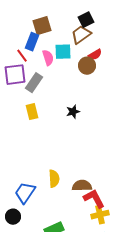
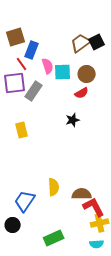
black square: (86, 20) -> (97, 42), moved
brown square: (42, 26) -> (16, 37), moved
cyan square: (63, 52) -> (63, 72), moved
red semicircle: (95, 55) -> (82, 93), moved
yellow rectangle: (32, 112) -> (22, 130), moved

